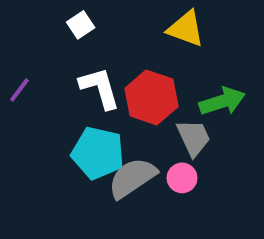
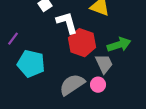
white L-shape: (100, 88) -> (67, 23), moved
cyan pentagon: (98, 153) -> (31, 64), moved

